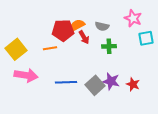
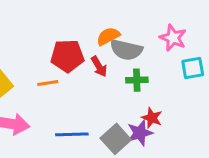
orange semicircle: (77, 25) -> (108, 36), moved
gray semicircle: (102, 26) -> (126, 50), size x1.5
purple star: (111, 81) -> (140, 133), turned -30
red star: (133, 84) -> (152, 118), moved

